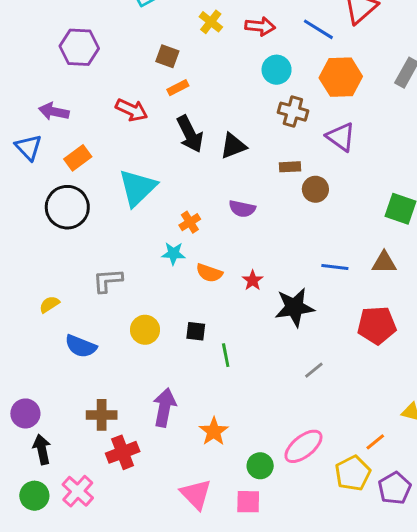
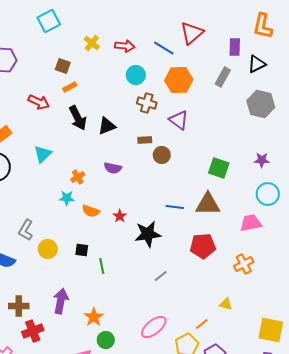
cyan triangle: (138, 188) -> (43, 154), size x0.7
brown triangle: (384, 262) -> (208, 204), size x1.5
gray L-shape: (108, 280) -> (26, 230), moved, turned -55
green circle: (260, 466) -> (106, 340), moved

